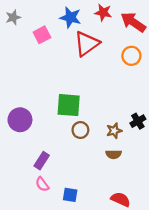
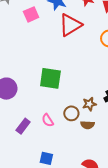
brown circle: (80, 130) -> (71, 113), moved
pink semicircle: (42, 184) -> (48, 120), moved

